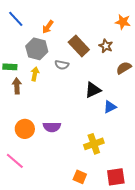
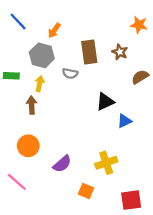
brown rectangle: (79, 46) -> (89, 52), turned 35
brown arrow: (17, 86) -> (32, 105), moved
purple semicircle: (52, 127) -> (62, 164), moved, turned -42
orange square: (80, 177) -> (86, 191), moved

